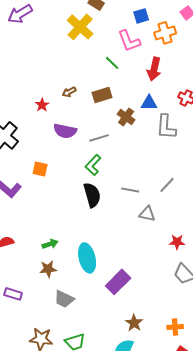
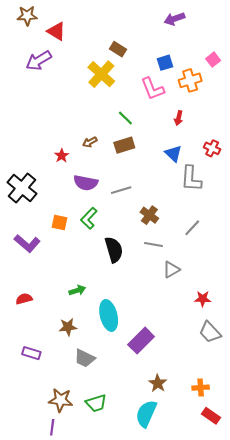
green line: (112, 63) -> (125, 118), moved
red arrow: (154, 69) -> (179, 118), size x0.6
blue triangle: (149, 103) -> (173, 154), turned 42
brown cross: (126, 117) -> (149, 215), moved
green L-shape: (93, 165) -> (89, 218), moved
gray line: (167, 185) -> (192, 228), moved
gray triangle: (147, 214) -> (171, 270), turned -42
green arrow: (50, 244) -> (77, 290), moved

